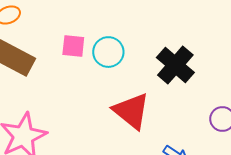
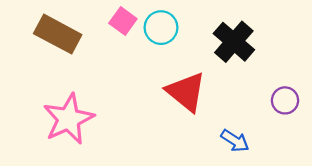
pink square: (73, 46) -> (123, 21), turned 30

